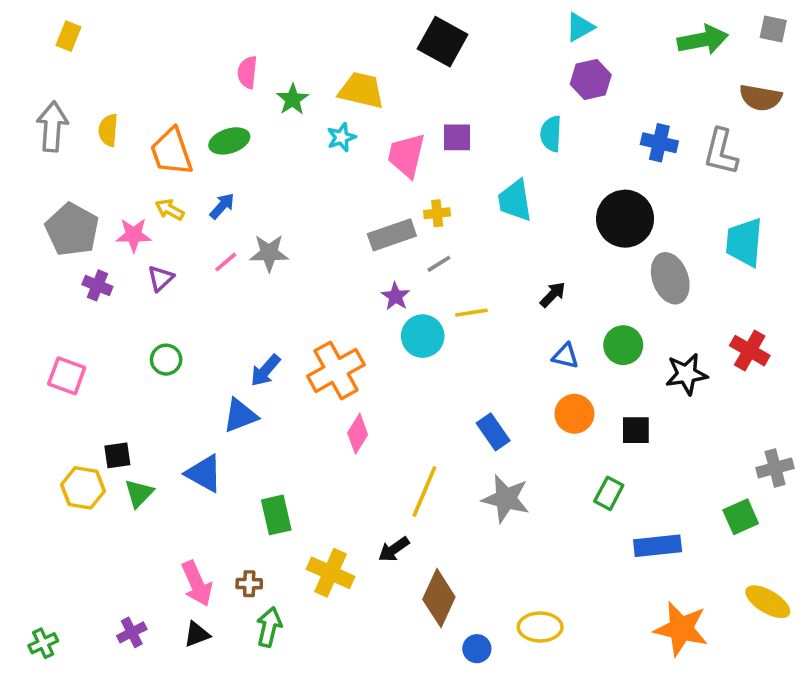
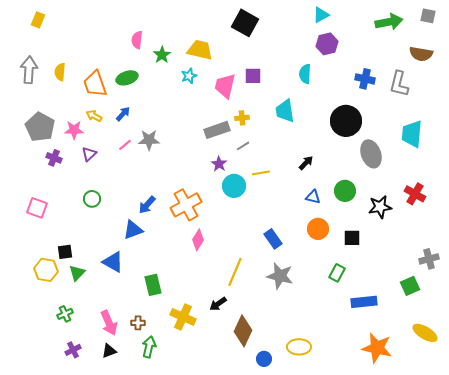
green cross: (43, 643) -> (65, 314), moved

